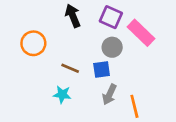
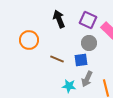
cyan star: (62, 94) -> (69, 86), moved

